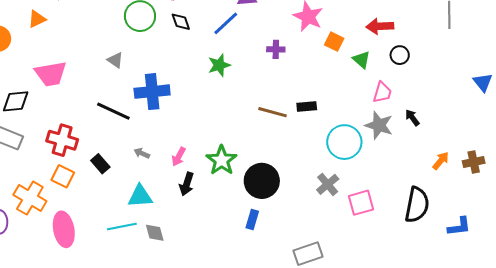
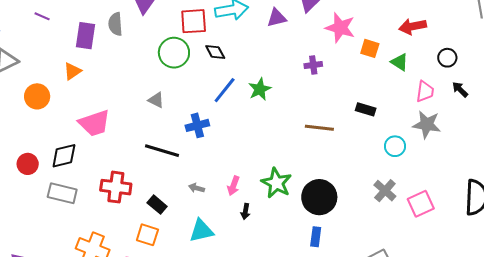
blue line: (226, 23) -> (225, 90), moved
black circle: (400, 55) -> (447, 58), moved
blue cross: (152, 92) -> (197, 125), size x0.7
black rectangle: (307, 107) -> (366, 109), moved, turned 30
black arrow: (412, 118) -> (460, 90), moved
cyan circle: (344, 142) -> (395, 146), size x0.6
orange square: (63, 176) -> (147, 235), moved
black arrow: (187, 184) -> (245, 212), size x0.7

